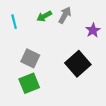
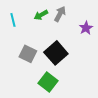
black square: (78, 64) -> (56, 53), moved
green square: (29, 83) -> (48, 82), moved, turned -30

